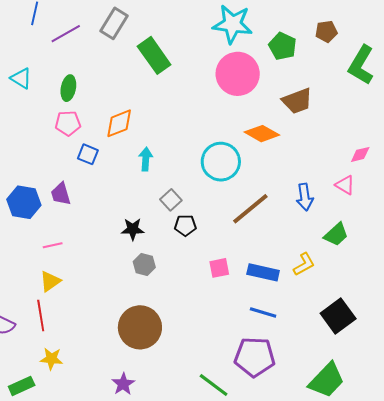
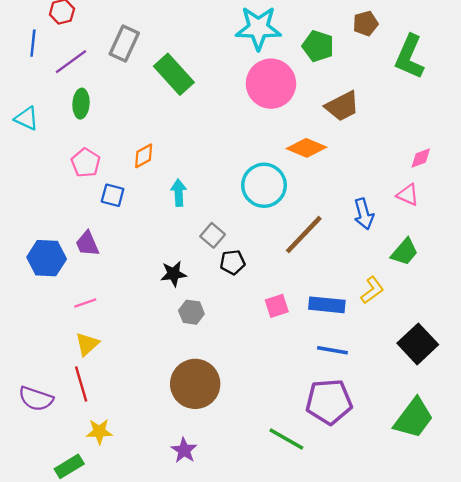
green ellipse: (68, 88) -> (81, 104), moved
pink pentagon: (68, 123) -> (86, 163), turned -30
orange diamond: (119, 123) -> (144, 156), size x0.7

